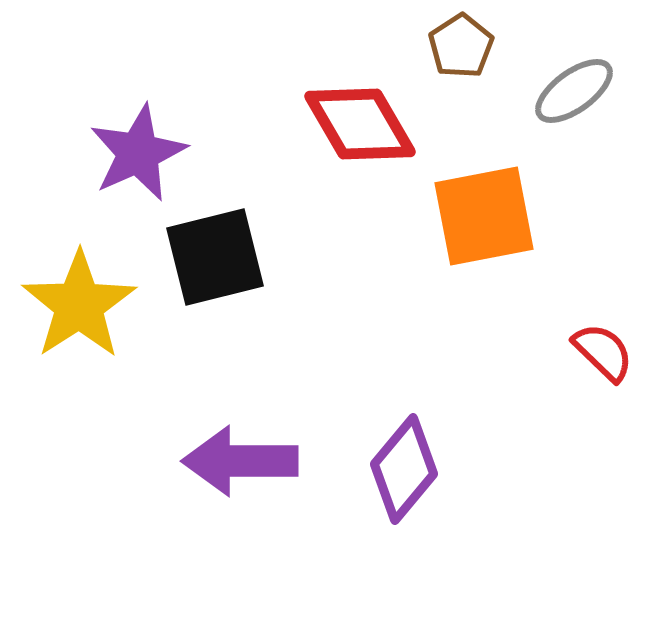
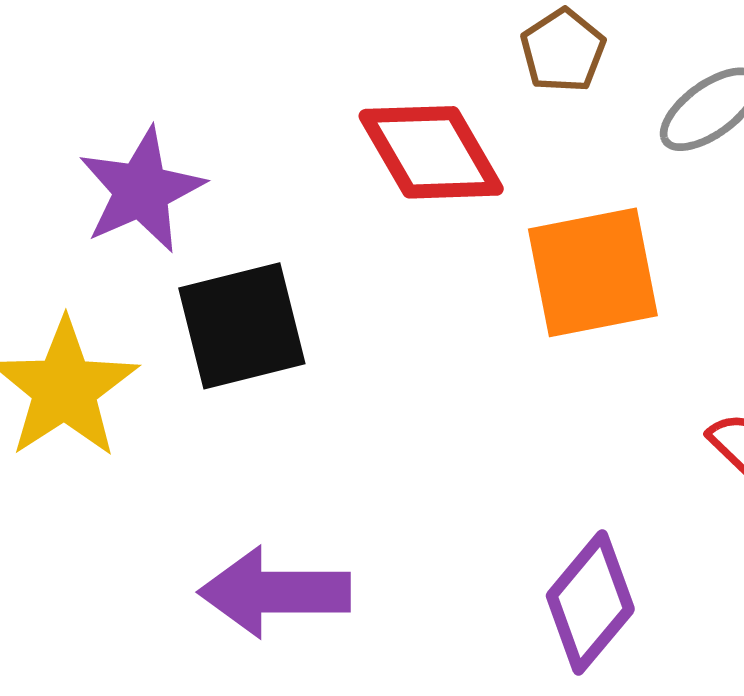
purple diamond: (404, 469) -> (590, 602), moved

